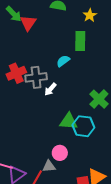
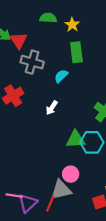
yellow star: (90, 15) -> (72, 25), moved
gray cross: (36, 77) -> (32, 62), moved, turned 30
gray triangle: (49, 166) -> (61, 190), size x1.5

